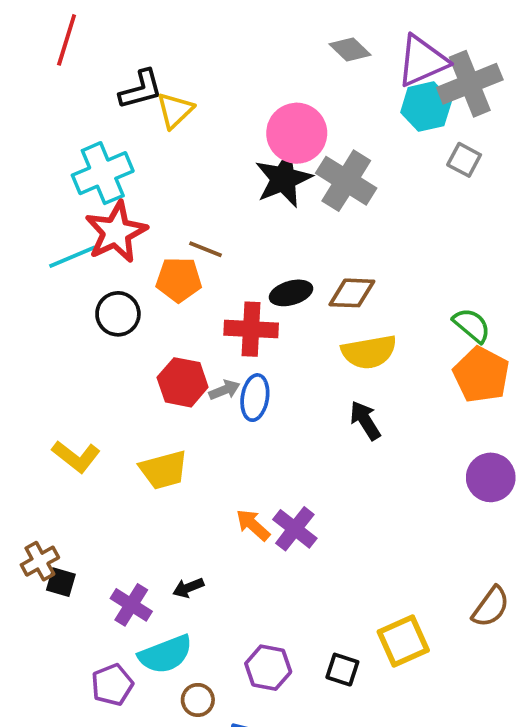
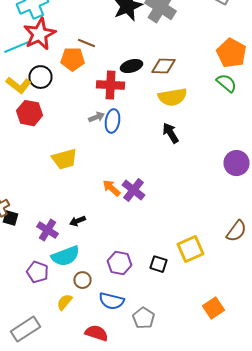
orange pentagon: (481, 375) -> (232, 53), moved
red hexagon: (183, 382) -> (30, 113), moved
yellow L-shape: (76, 457) -> (18, 85), moved
purple pentagon: (112, 685) -> (38, 272), turned -30

